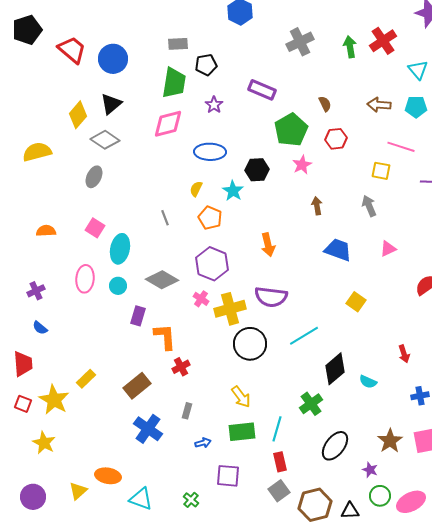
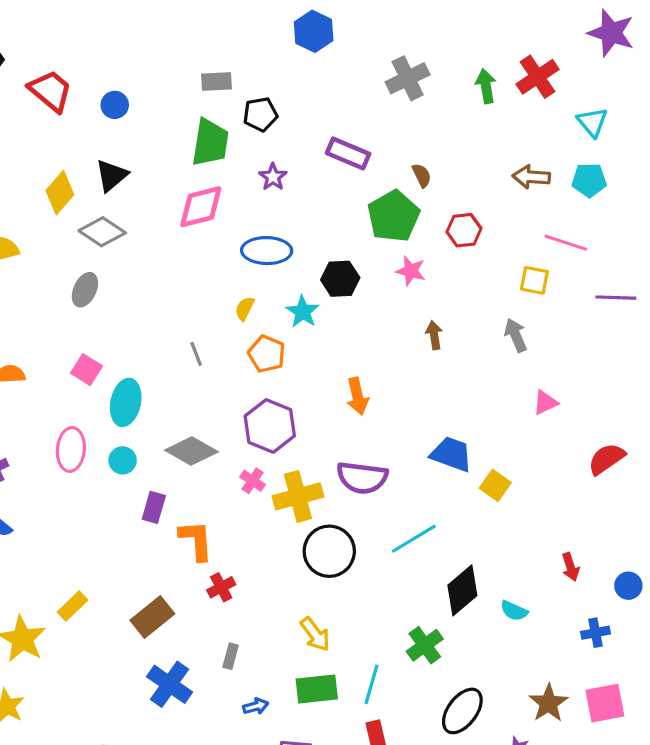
blue circle: (113, 59) -> (115, 105), size x0.6
brown semicircle: (325, 104) -> (422, 175), moved
pink star: (302, 165) -> (411, 271), turned -30
blue trapezoid: (338, 250) -> (451, 454), moved

